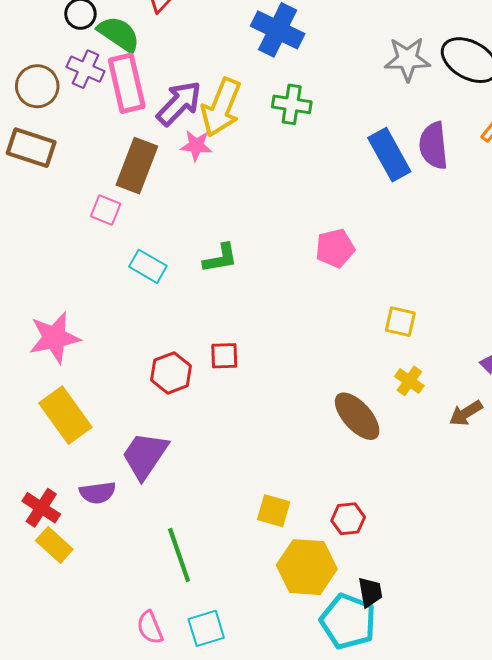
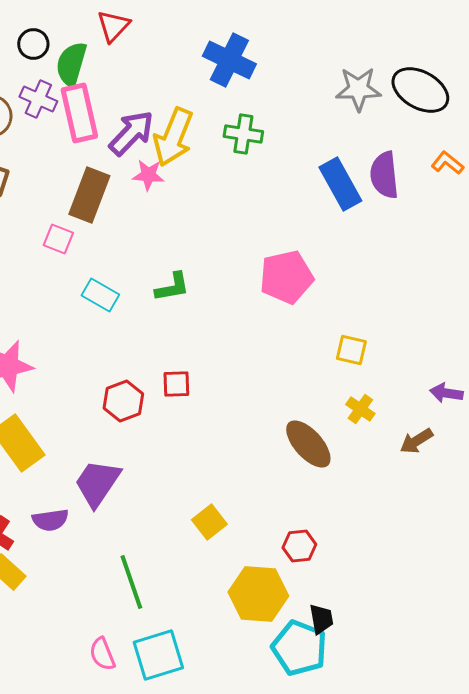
green semicircle: (119, 34) -> (71, 64), turned -108
pink pentagon: (335, 248) -> (286, 277), size x1.4
yellow square: (274, 511) -> (209, 522), moved, turned 36
cyan square: (206, 628) -> (158, 655), size x1.4

